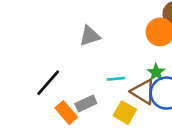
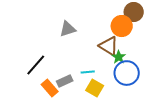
cyan line: (116, 79) -> (88, 72), moved
brown triangle: (143, 92) -> (109, 46), moved

